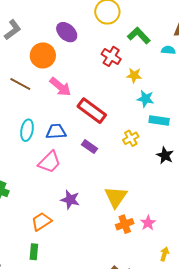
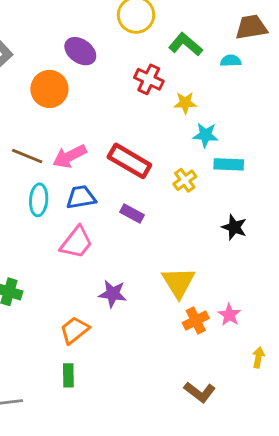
brown line: (20, 84) -> (27, 156), moved
pink arrow: (60, 87) -> (70, 156), moved, turned 120
yellow cross: (131, 138) -> (185, 180), moved
black star: (165, 155) -> (234, 227), moved

